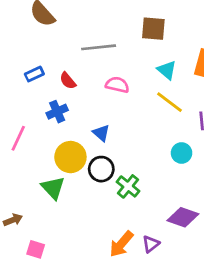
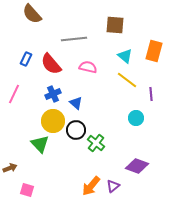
blue rectangle: (34, 74) -> (26, 59), turned -40
red semicircle: (68, 81) -> (51, 64), size x1.6
blue cross: (57, 112) -> (53, 94), moved
pink line: (18, 138) -> (14, 94), moved

